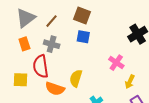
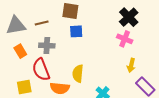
gray triangle: (26, 18) -> (16, 26), turned 40
brown line: (51, 21) -> (42, 23), turned 48
pink cross: (116, 63) -> (125, 39), moved

